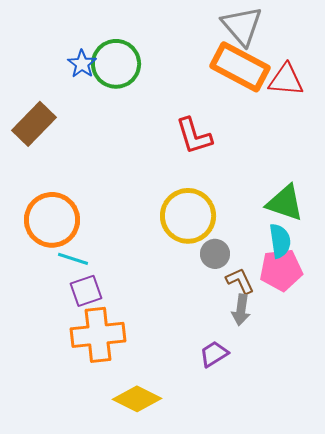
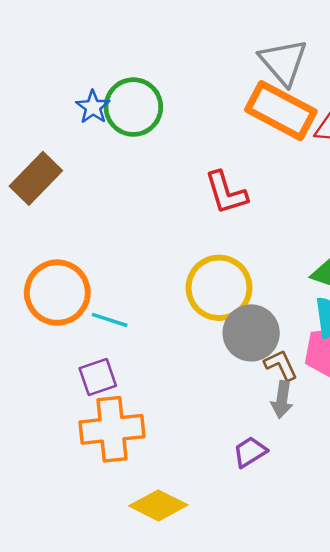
gray circle: (215, 254) -> (251, 333), size x1.6
cyan line: (73, 259) -> (110, 320), moved

